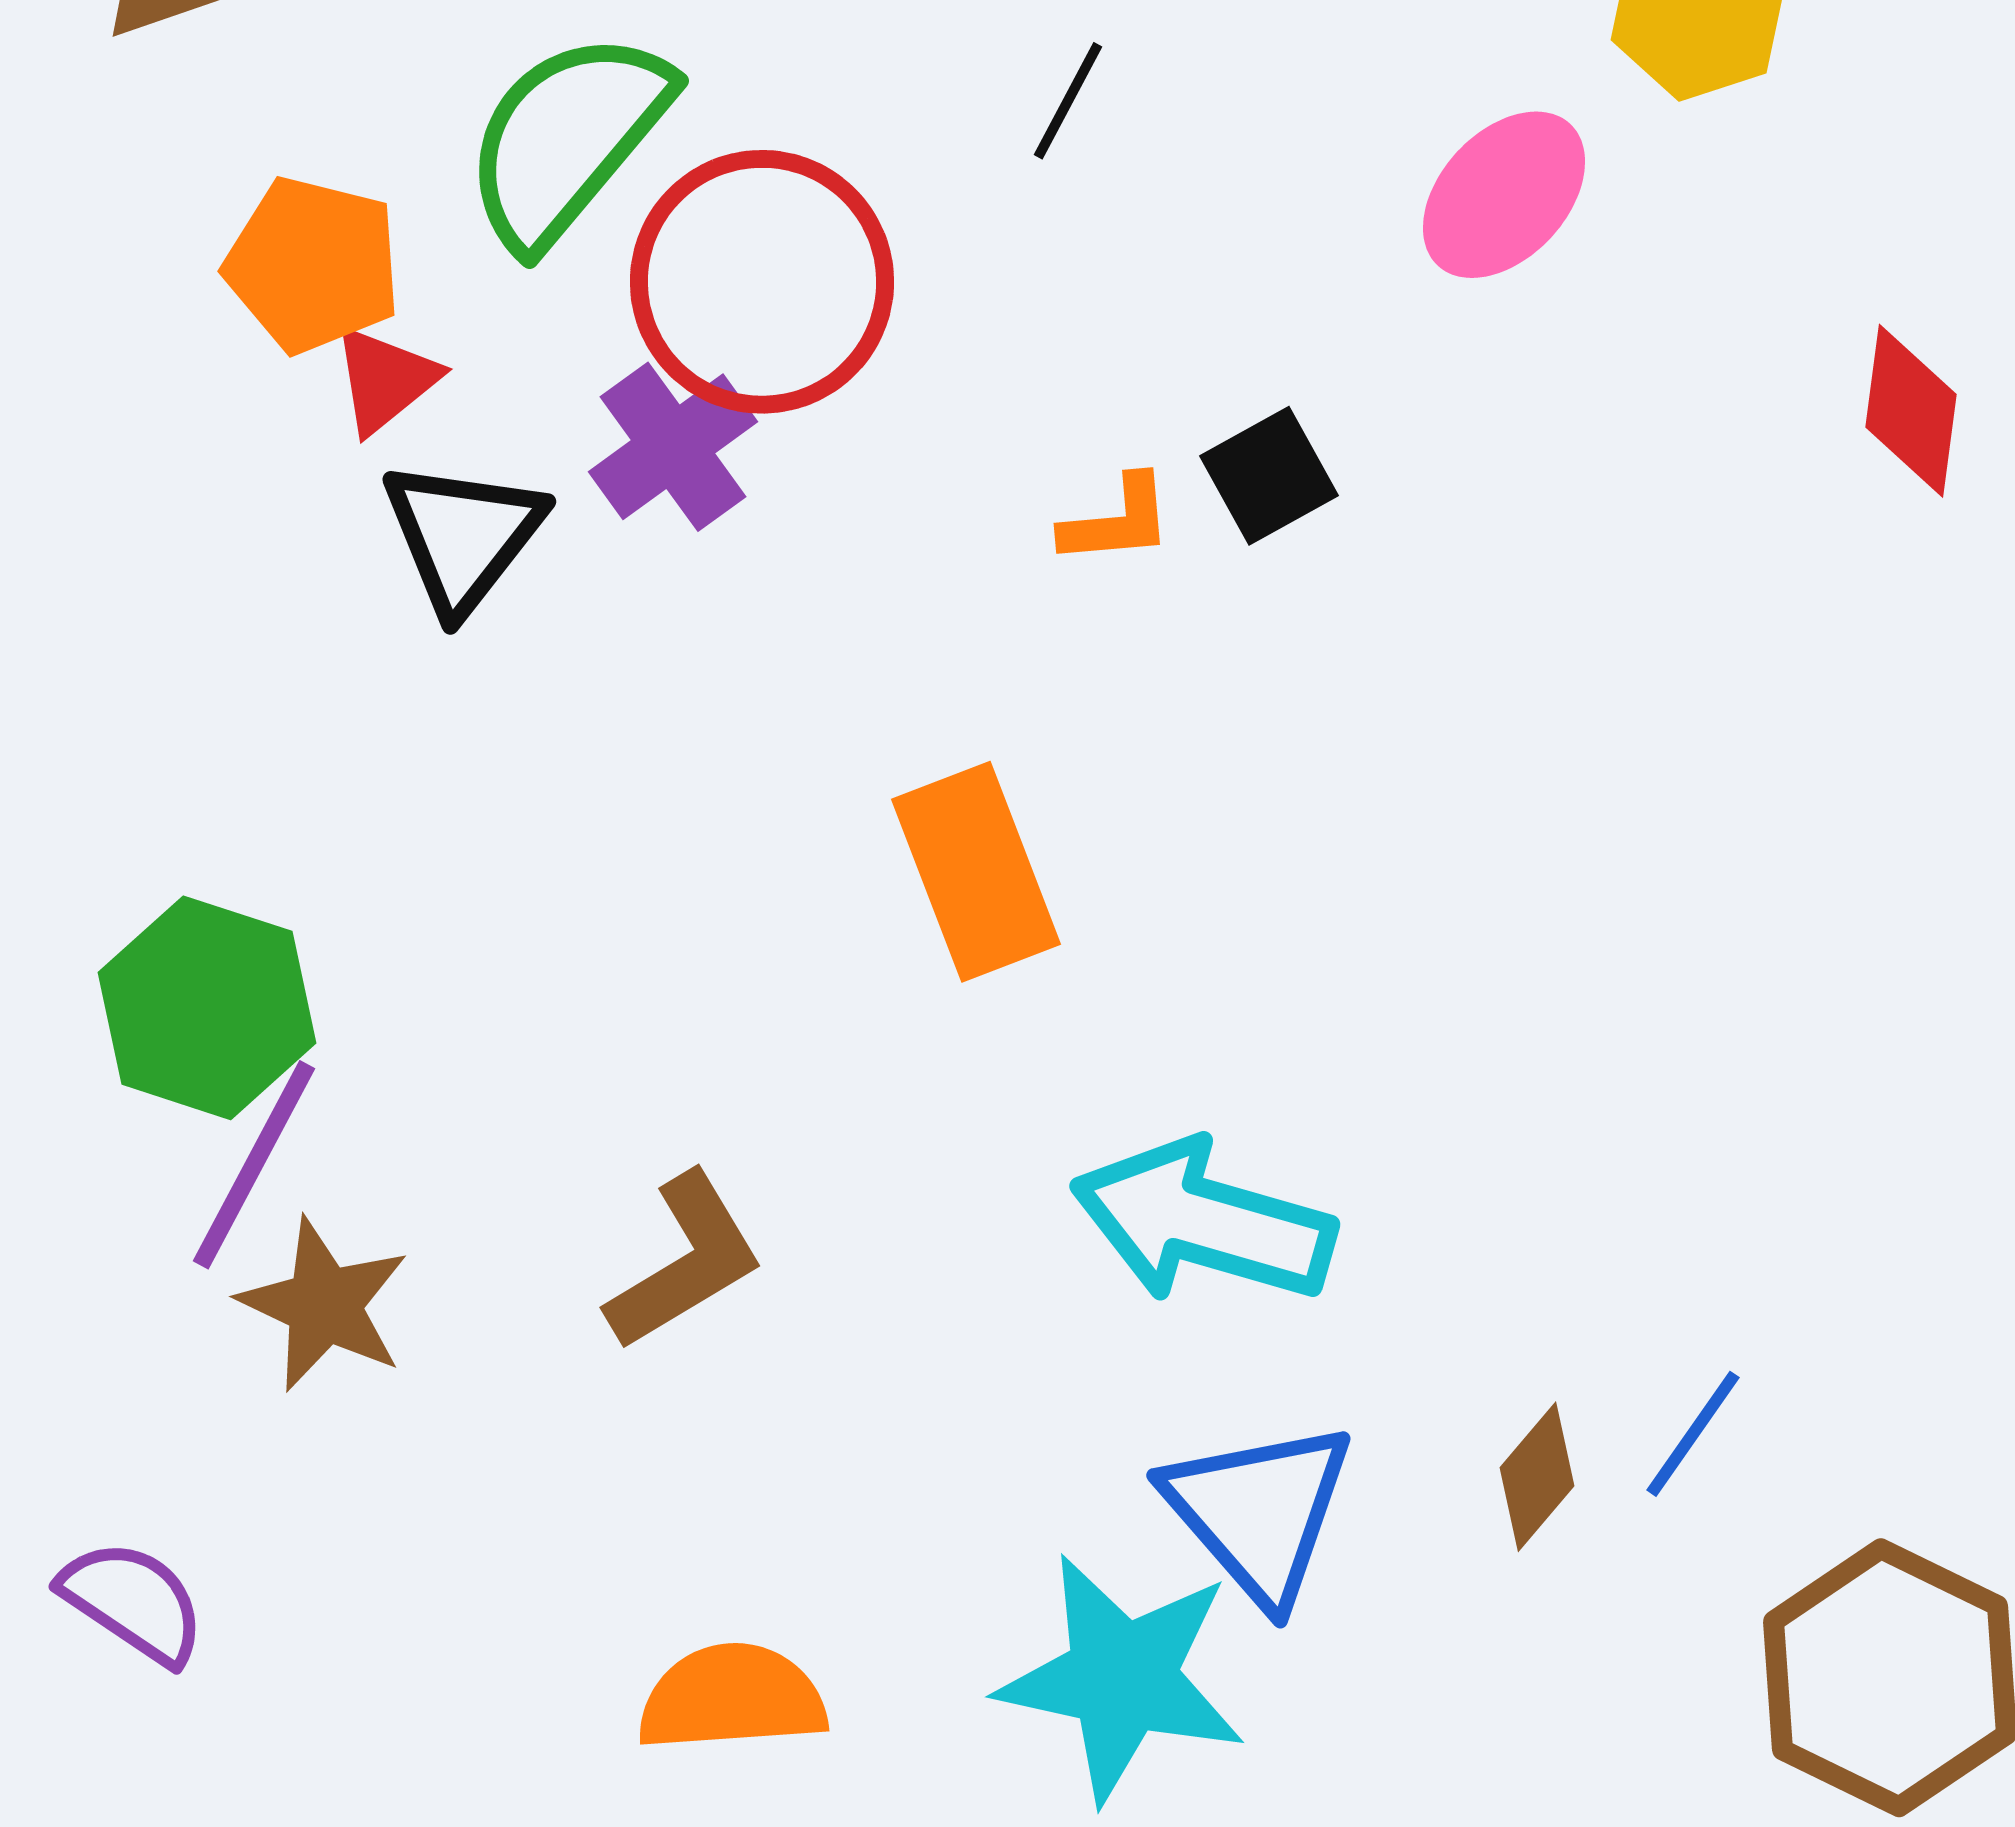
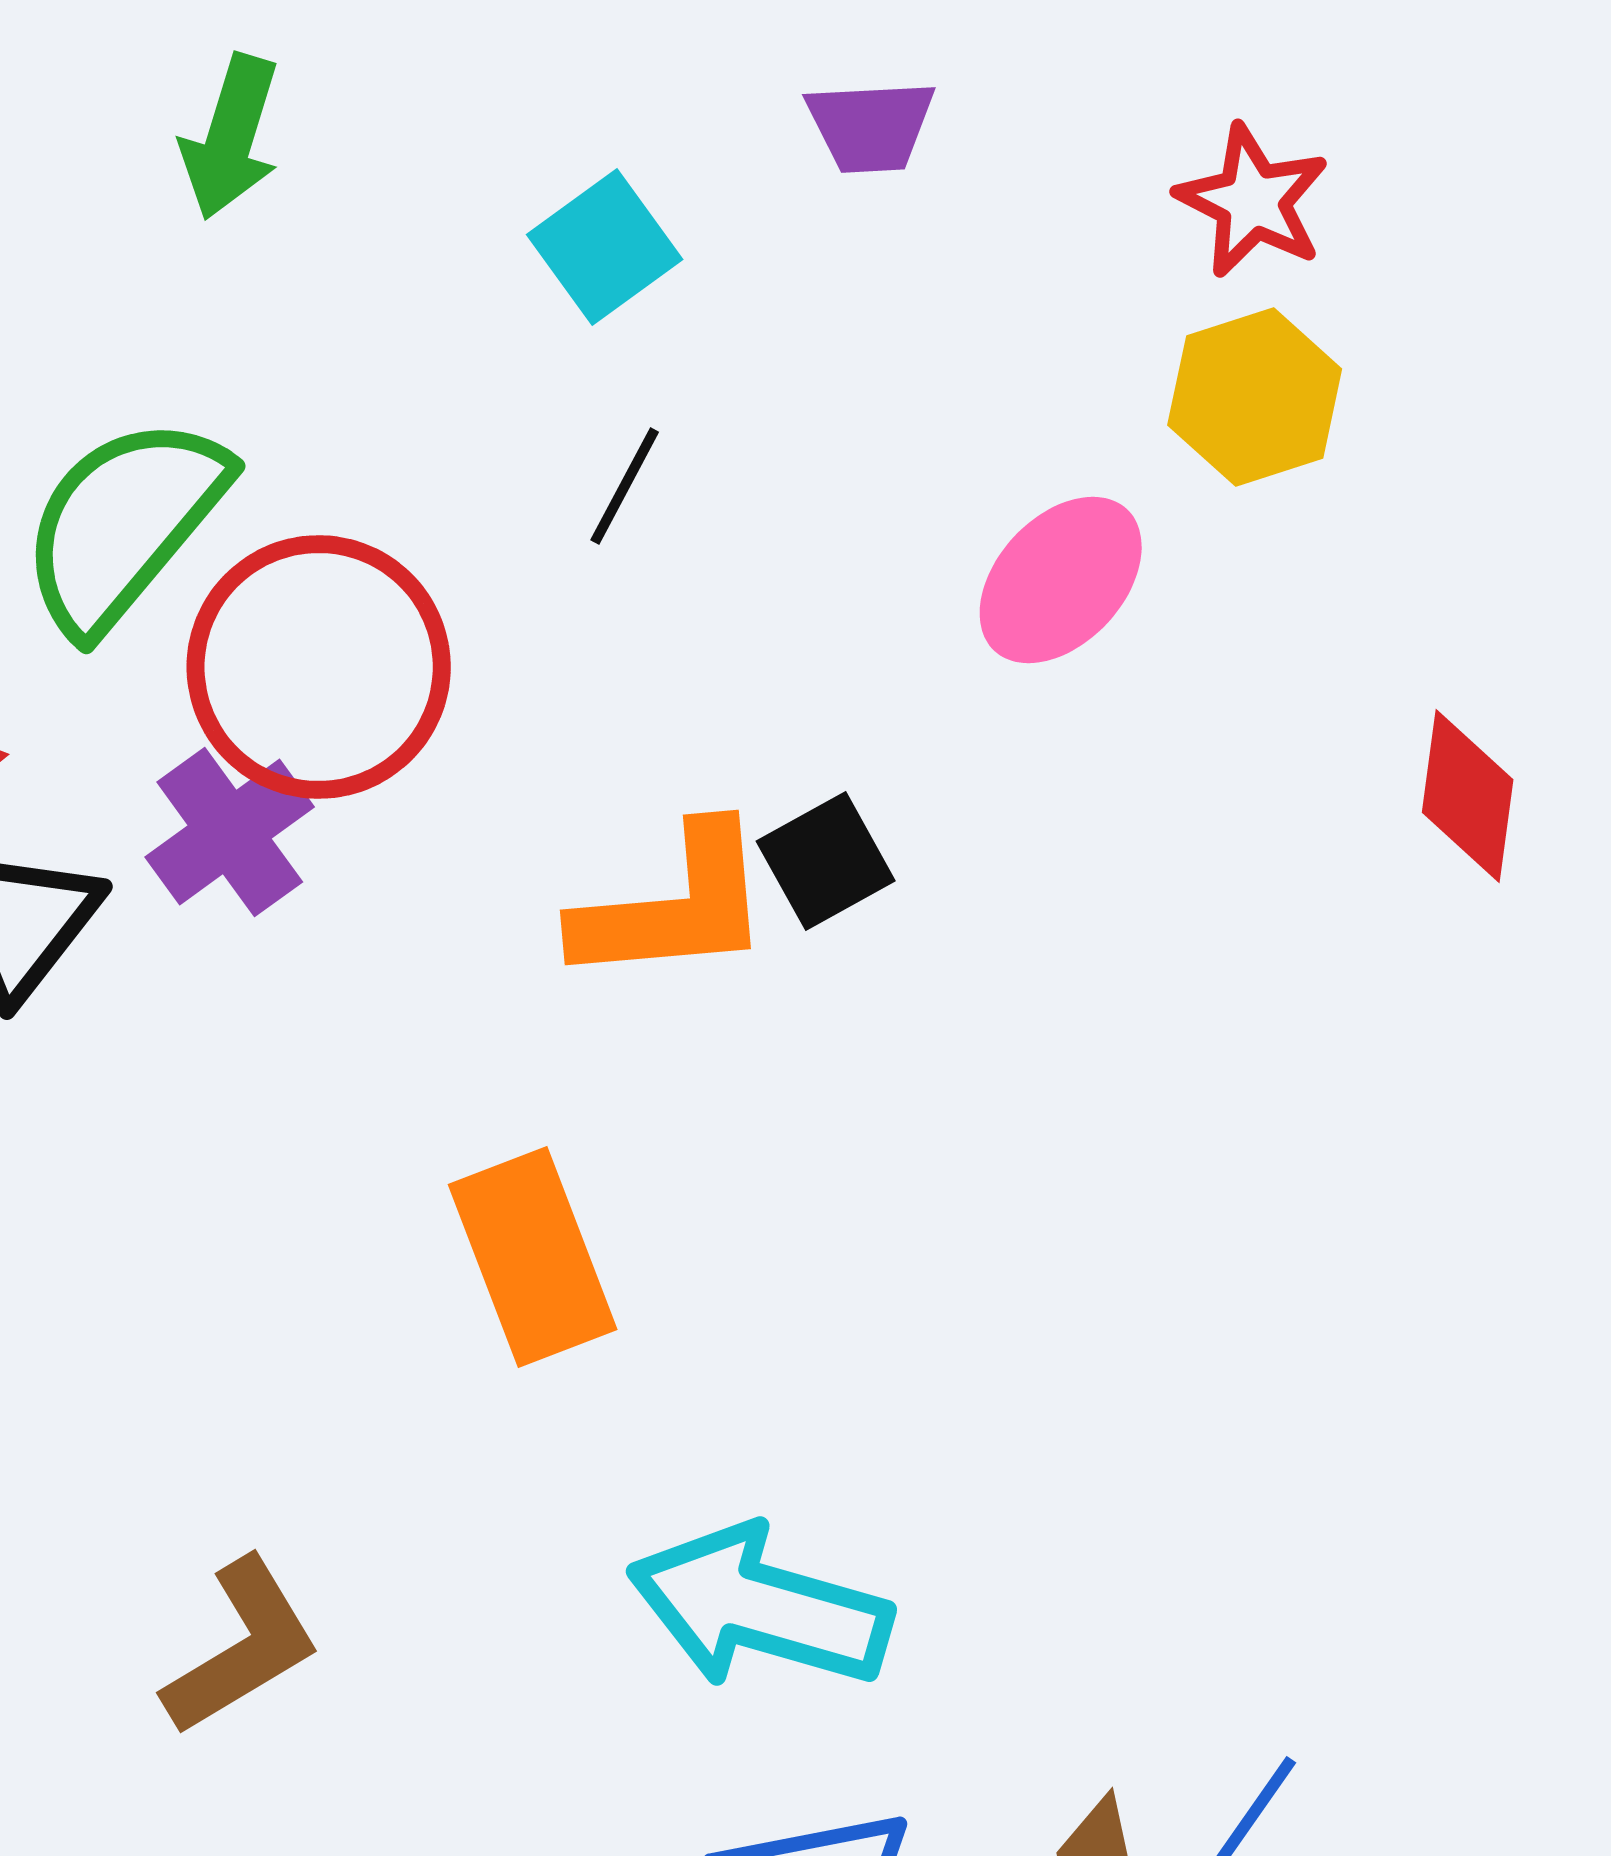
orange L-shape: (1117, 521) -> (674, 906), size x1.8

